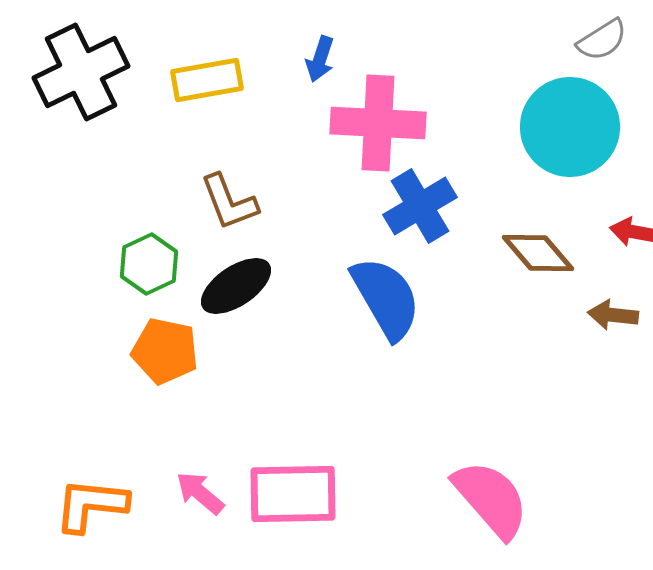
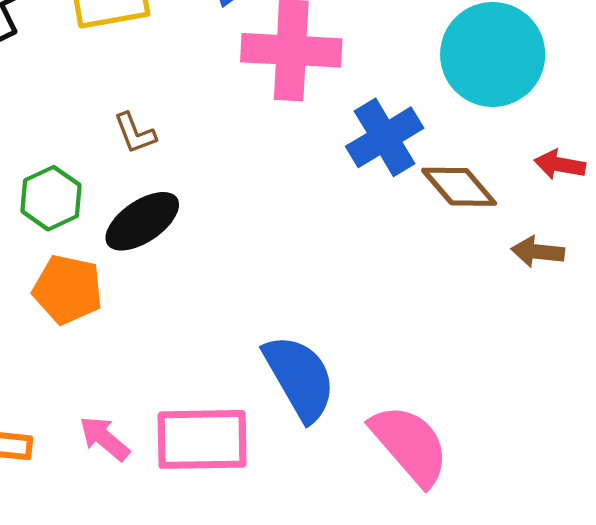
brown L-shape: (229, 202) -> (135, 133), size x0.7
blue cross: (420, 206) -> (385, 137), moved
blue semicircle: (386, 298) -> (300, 378), moved

